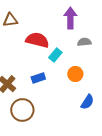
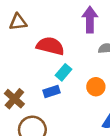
cyan rectangle: (55, 55) -> (64, 72), moved

